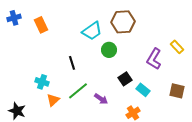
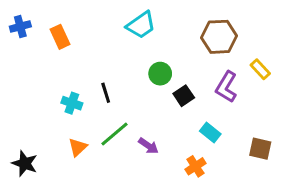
brown hexagon: (123, 22) -> (219, 37), moved
cyan trapezoid: (92, 31) -> (141, 25), moved
black square: (125, 79) -> (184, 96), moved
cyan cross: (42, 82) -> (72, 103), moved
brown square: (177, 91) -> (260, 149), moved

